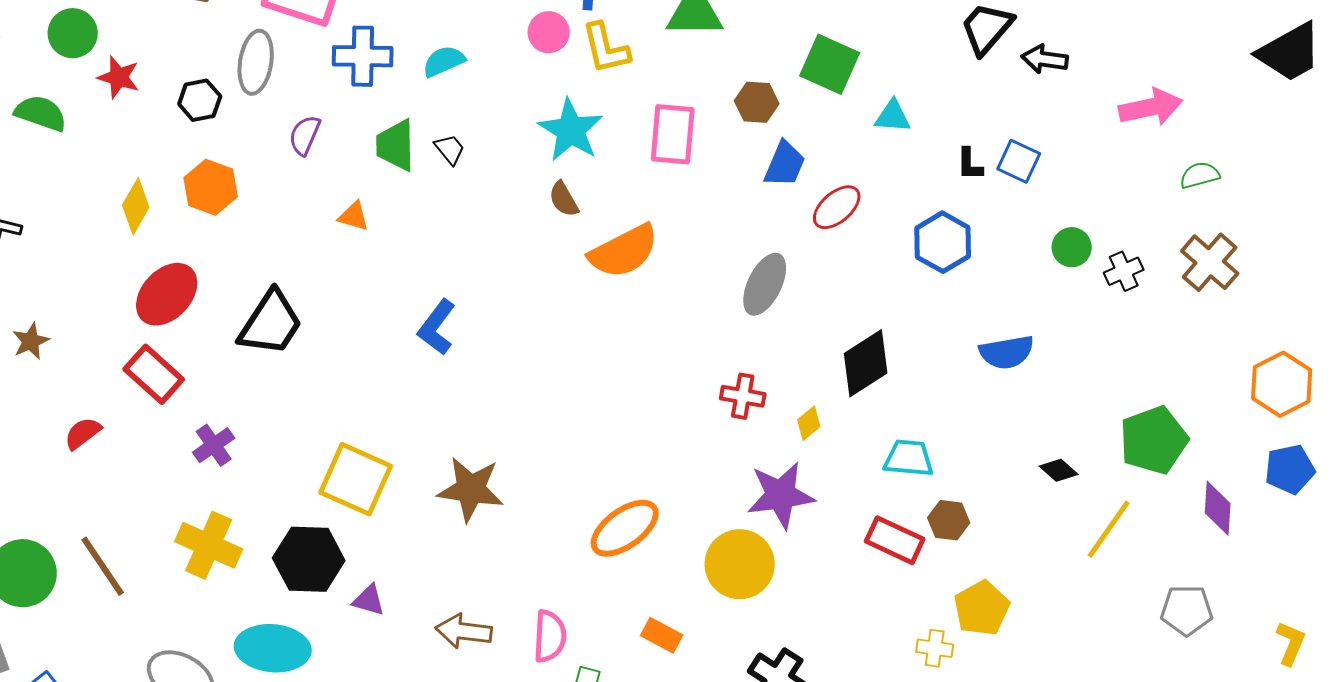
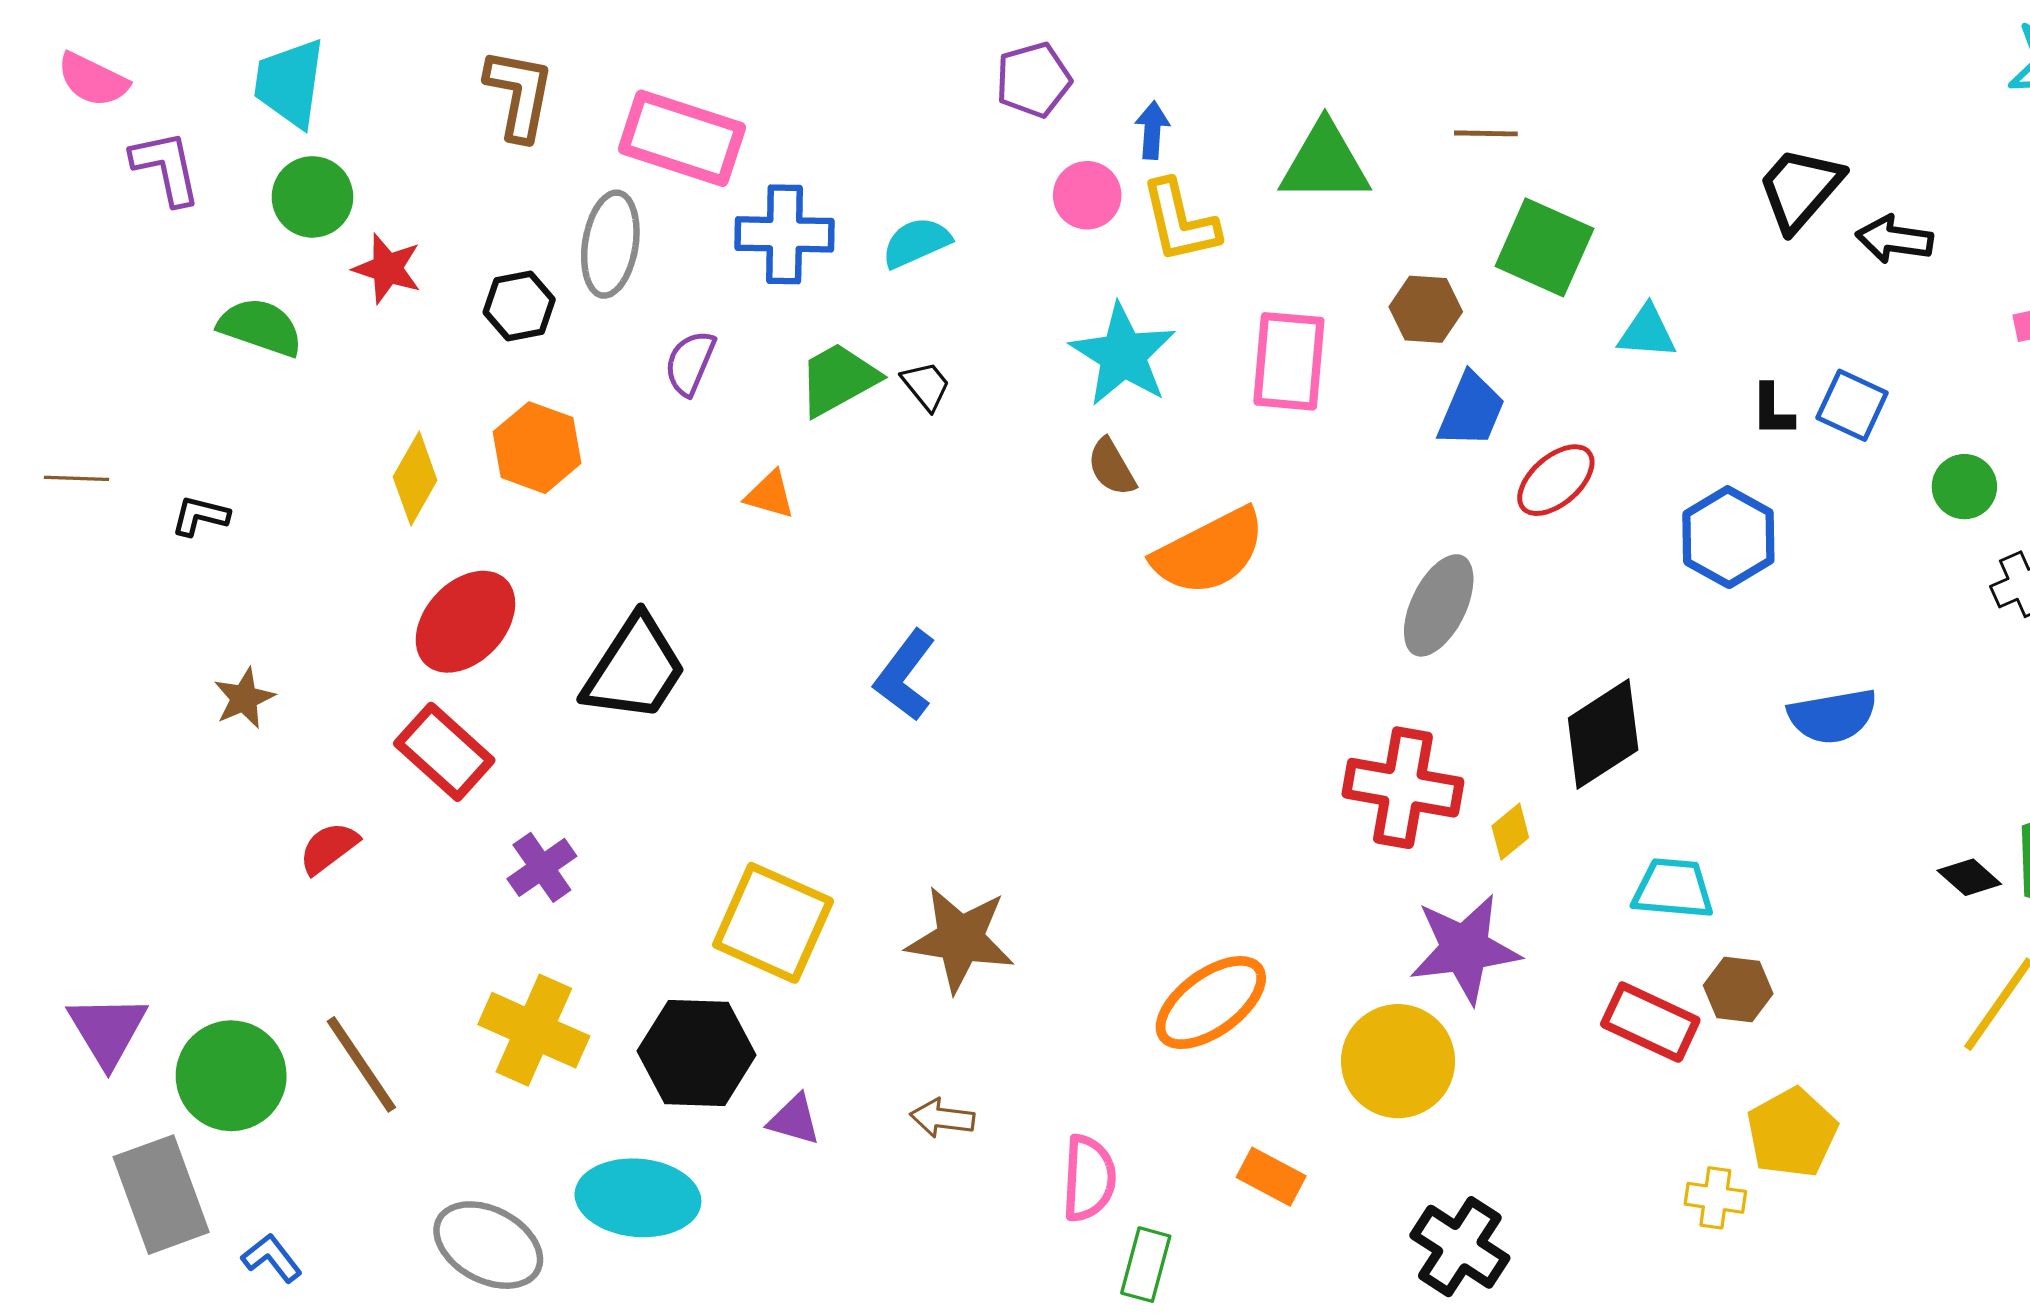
green trapezoid: (396, 145) -> (838, 379), turned 62
green circle: (1072, 247) -> (1964, 487), moved
red cross: (743, 396) -> (1403, 788), size x1.6
black diamond: (1059, 470) -> (1969, 877), moved
brown arrow: (464, 631) -> (942, 1118), moved, size x0.7

